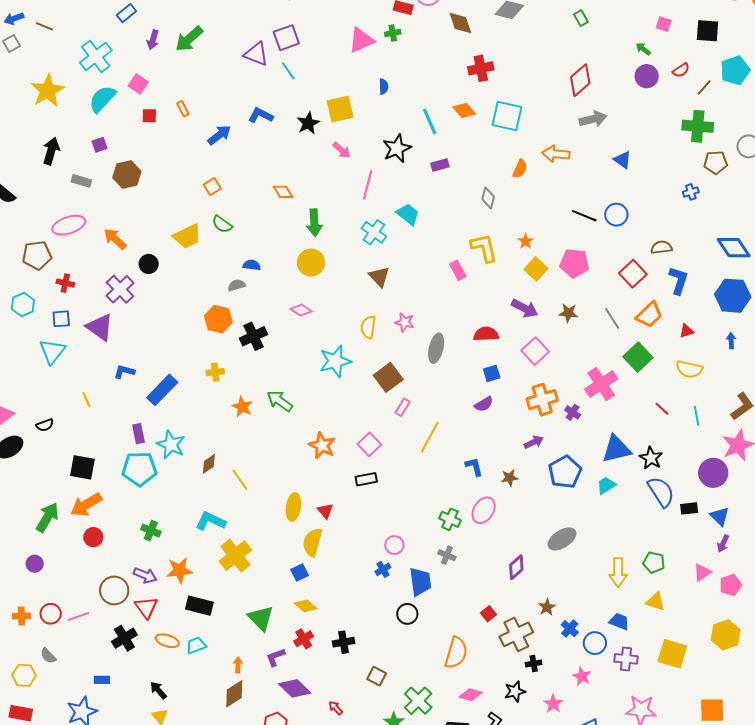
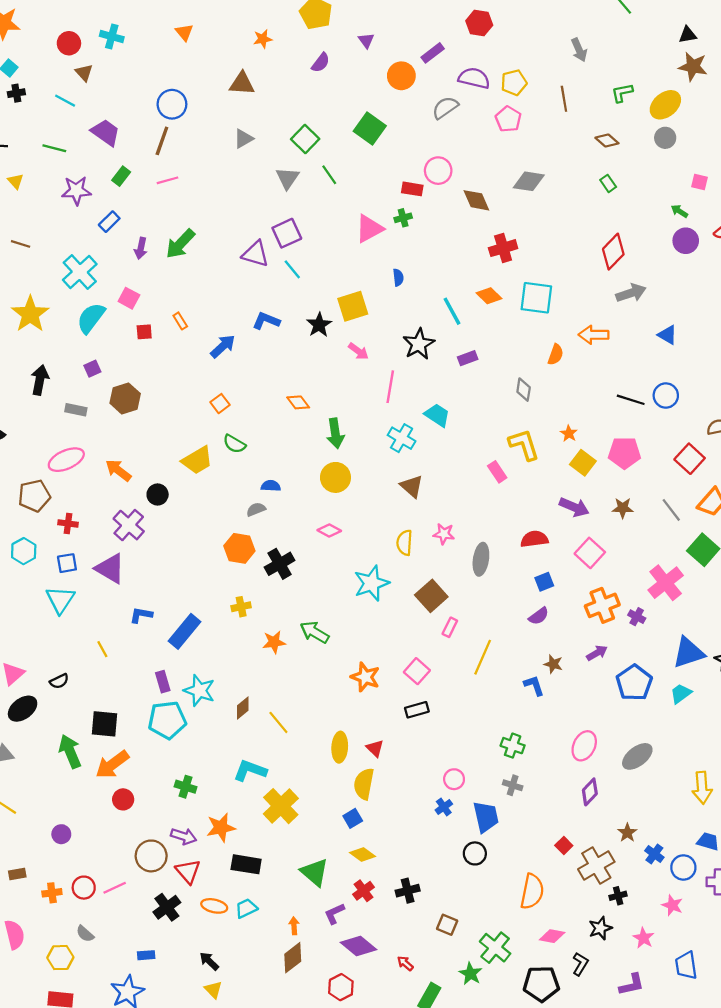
orange star: (242, 407) -> (274, 642), turned -30
brown star: (510, 478) -> (553, 664), moved, turned 30
pink ellipse: (484, 510) -> (584, 746), moved
green arrow: (47, 517) -> (70, 751), moved, turned -48

